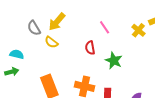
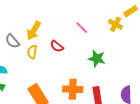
yellow semicircle: (51, 42) -> (32, 52), turned 72
red semicircle: (90, 48) -> (57, 46), moved, turned -32

